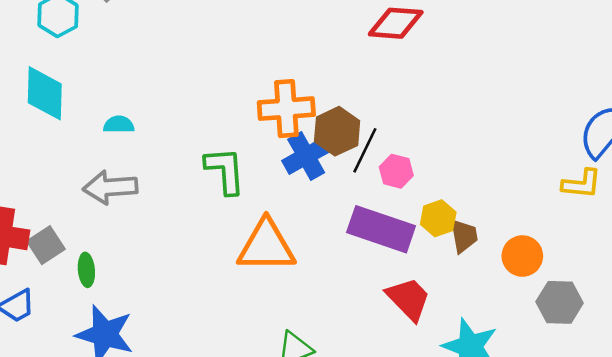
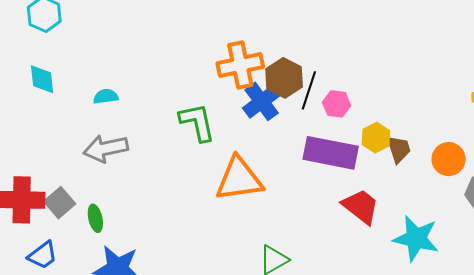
cyan diamond: (45, 93) -> (42, 79), size x0.7

